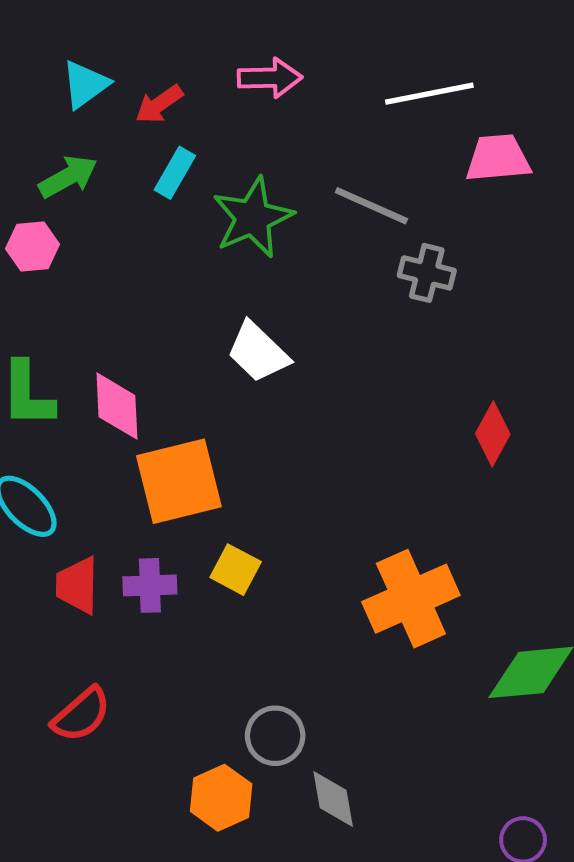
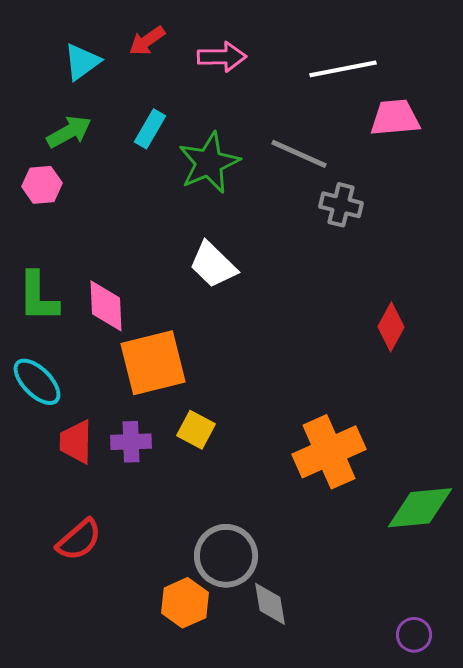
red arrow: (159, 104) -> (147, 41), moved
gray circle: (275, 736) -> (226, 556), size x1.4

